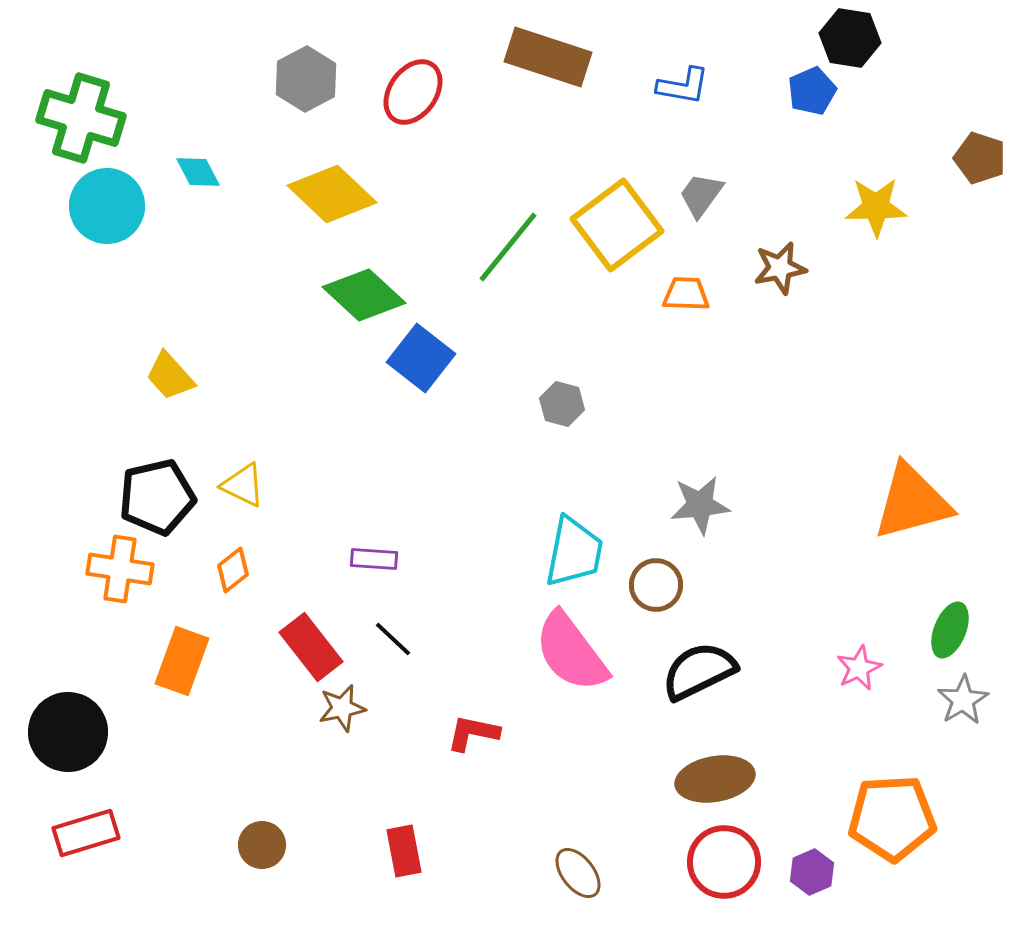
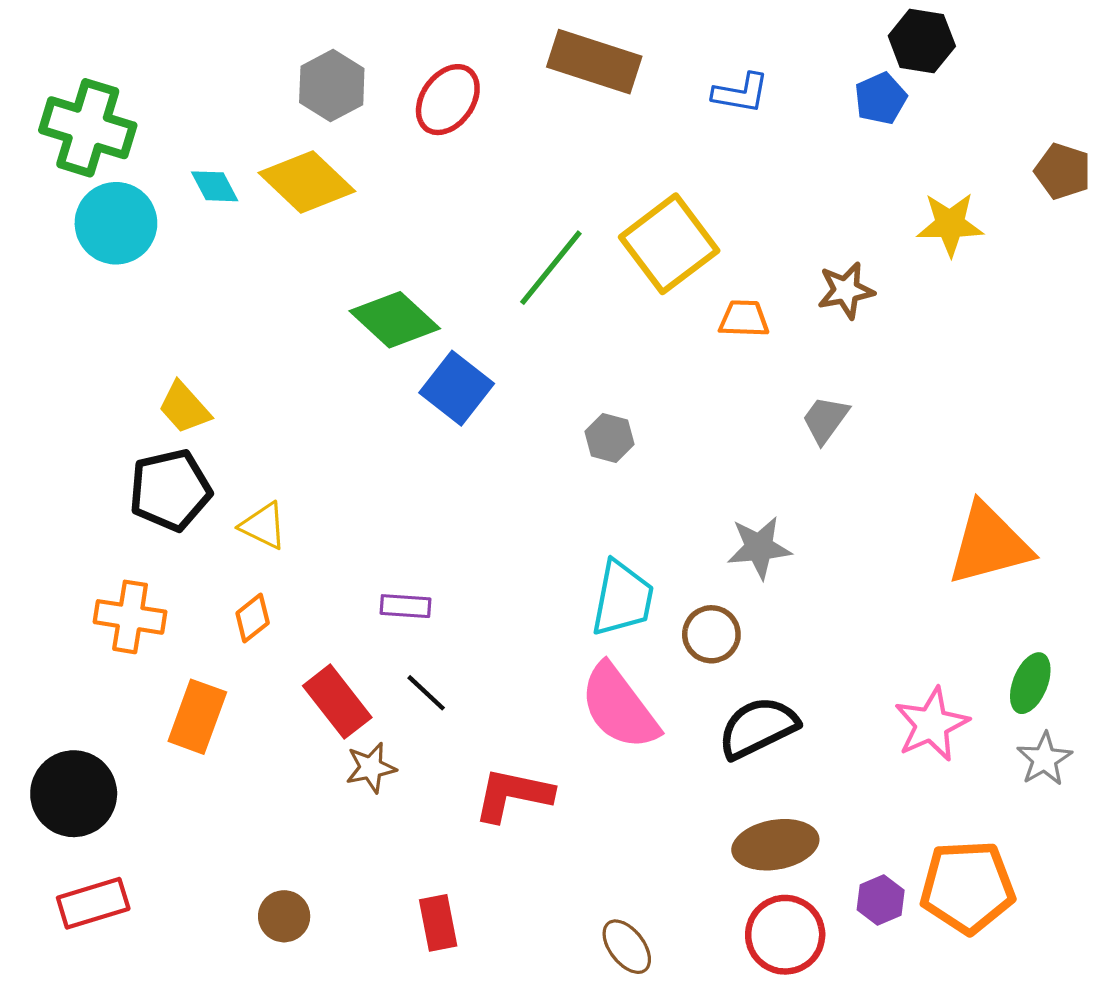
yellow diamond: (332, 194) -> (307, 182), moved
gray trapezoid: (701, 195) -> (825, 420), moved
black pentagon: (157, 497) -> (170, 490), moved
pink star: (859, 668) -> (932, 724), size x1.5
red L-shape: (473, 733) -> (513, 795), size x1.4
purple hexagon: (812, 872) -> (881, 900), moved

